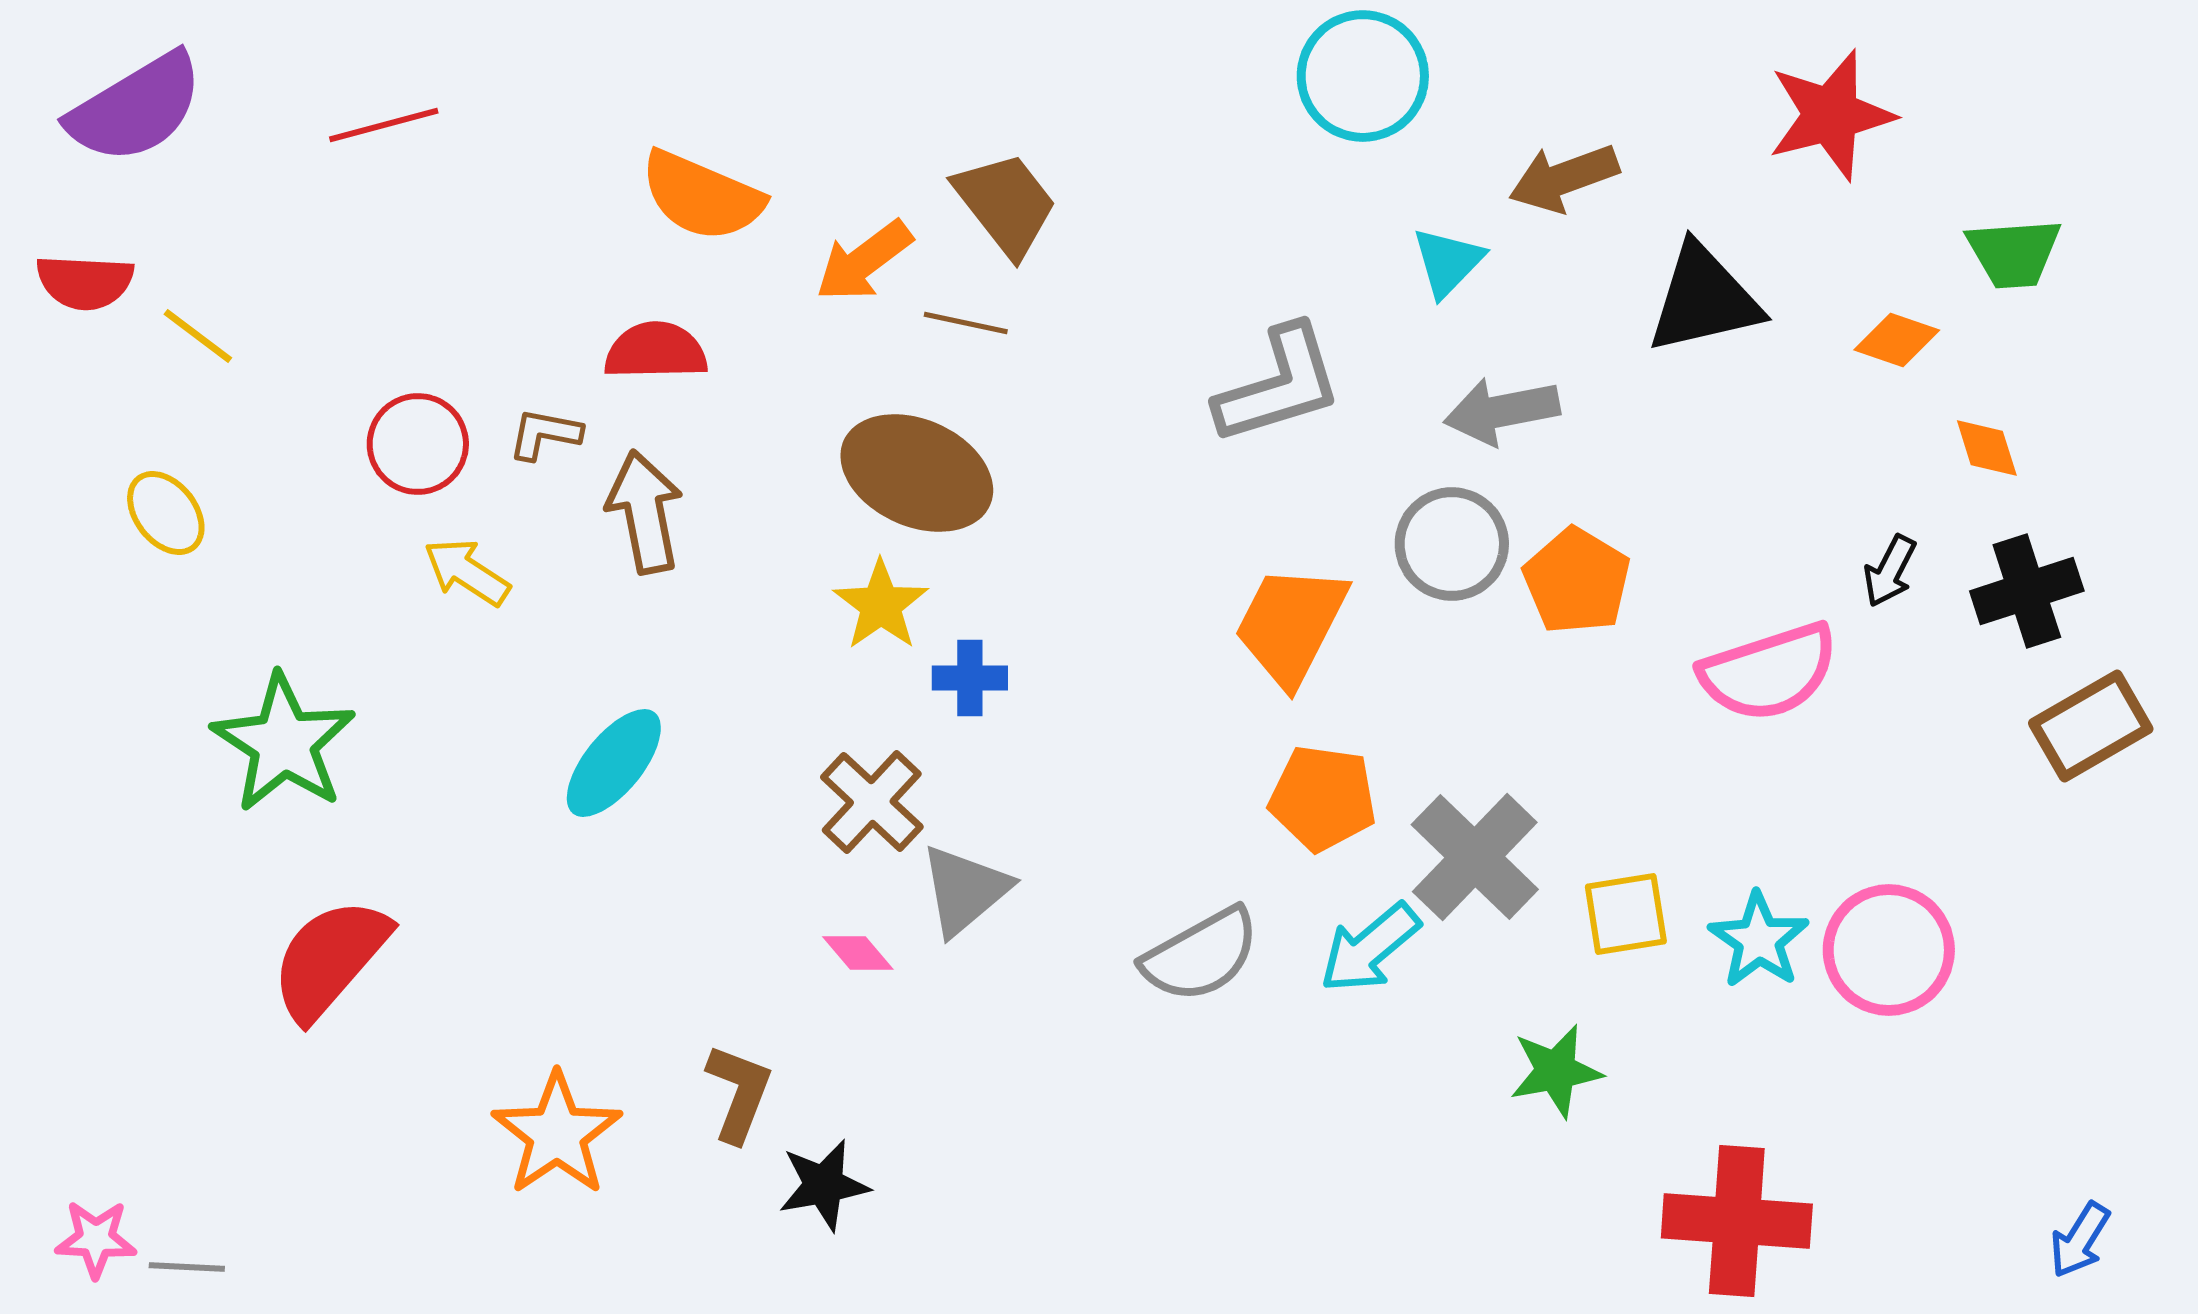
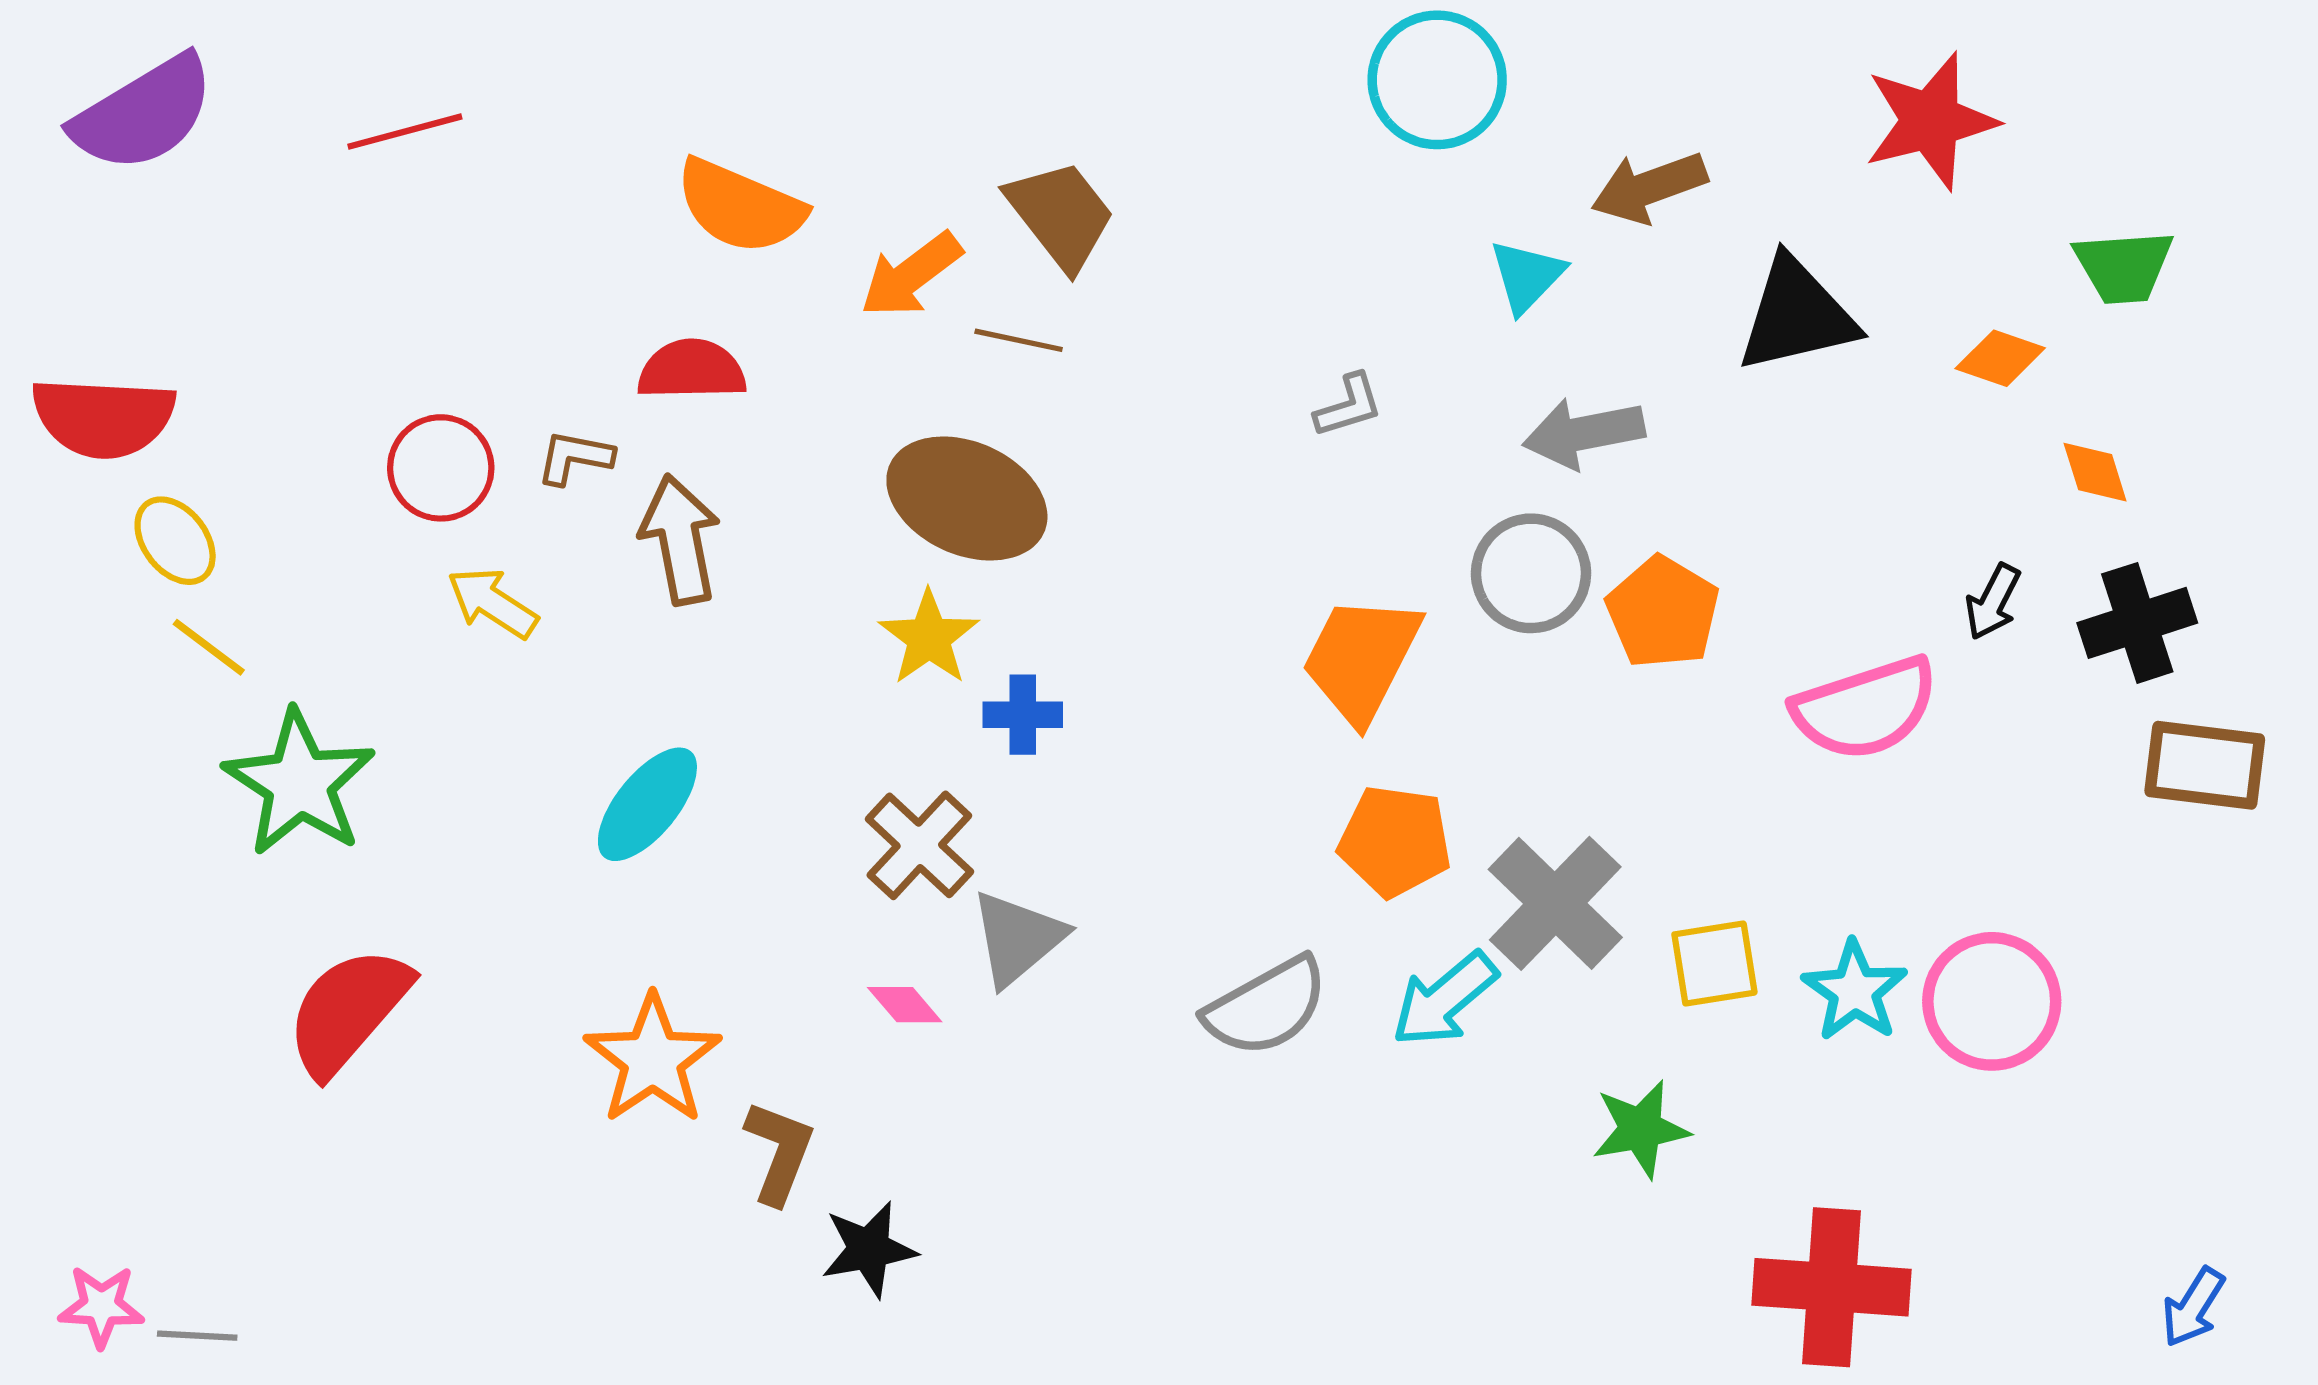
red semicircle: (85, 282) -> (103, 417), moved, size x1.4
yellow line: (198, 336) -> (209, 647), moved
gray L-shape: (1279, 385) -> (1349, 406), size x0.5
brown rectangle: (2091, 726) -> (2205, 765), turned 37
orange star: (557, 1134) -> (653, 1059), moved

